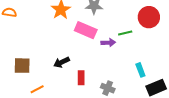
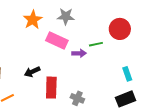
cyan rectangle: (140, 70) -> (127, 74), moved
red rectangle: (81, 78) -> (51, 88), size x1.5

